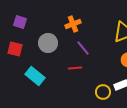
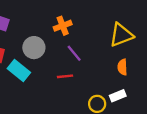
cyan rectangle: (35, 76) -> (19, 71), moved

